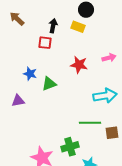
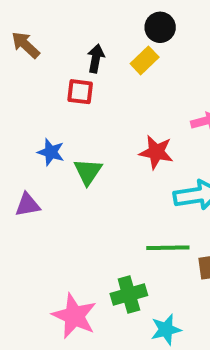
yellow rectangle: (78, 27) -> (145, 60), turned -64
red star: (79, 65) -> (156, 152), moved
green triangle: (49, 84) -> (88, 172), turned -35

